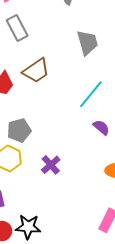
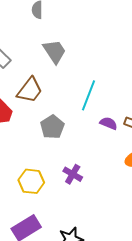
gray trapezoid: (87, 43) -> (55, 51), moved
gray pentagon: (19, 130) -> (52, 127), moved

